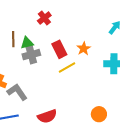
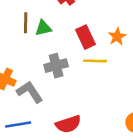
gray cross: (31, 55) -> (56, 66), moved
yellow line: (67, 67) -> (95, 61), turned 30

